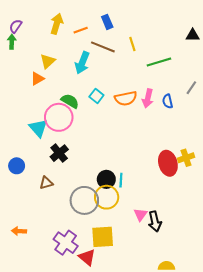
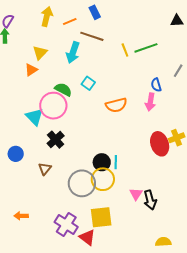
yellow line: (132, 44) -> (125, 50), moved
orange semicircle: (126, 98) -> (116, 105), moved
pink arrow: (148, 98) -> (150, 102), moved
brown triangle: (46, 183) -> (45, 169), turned -32

